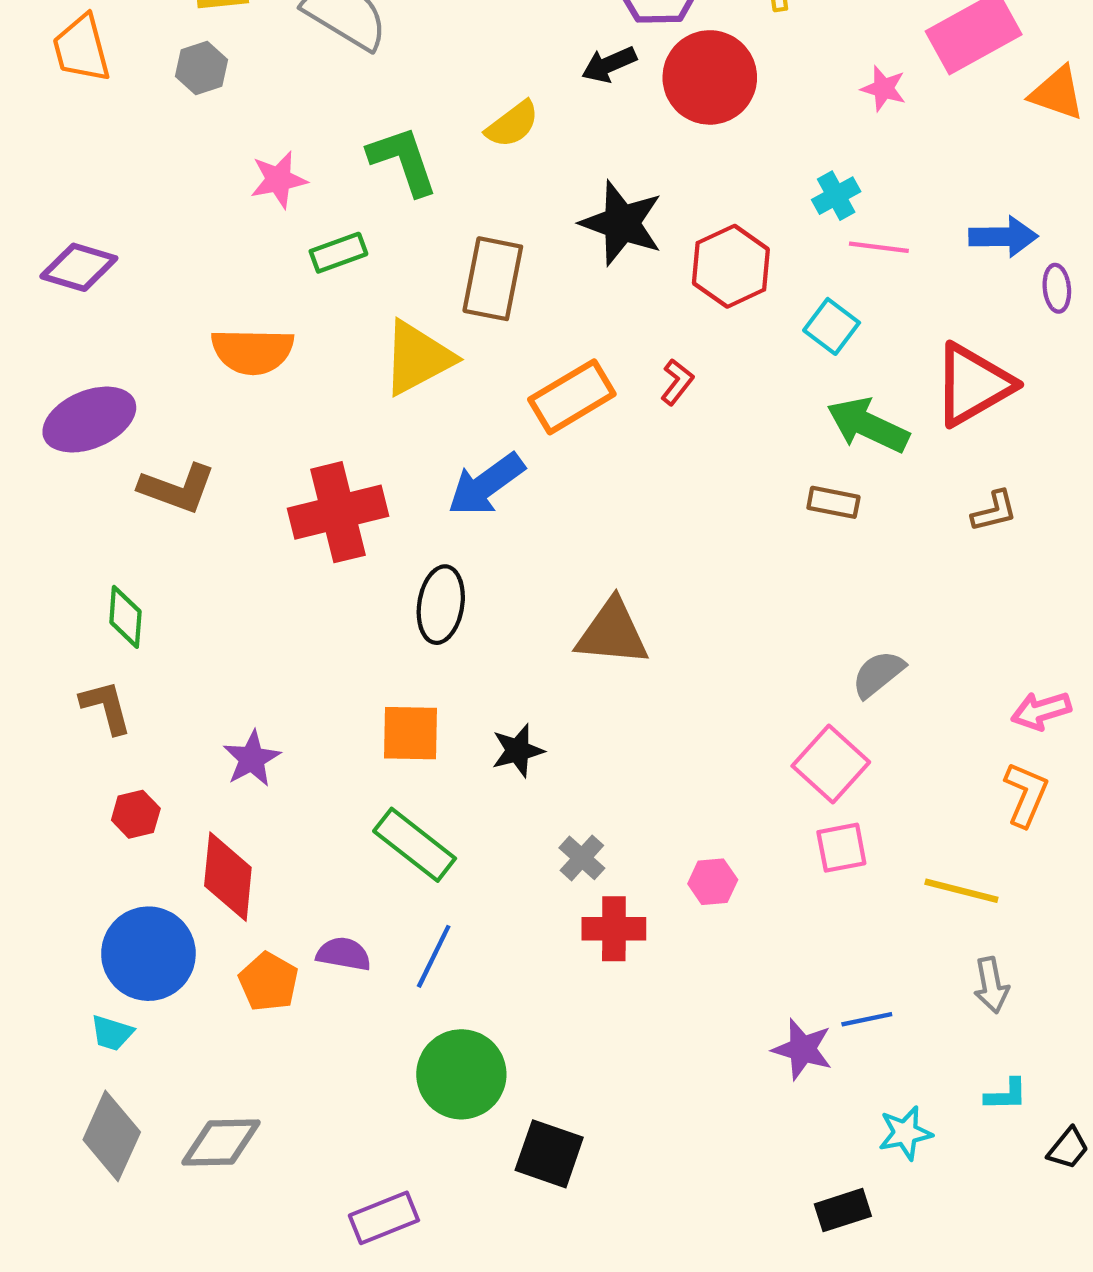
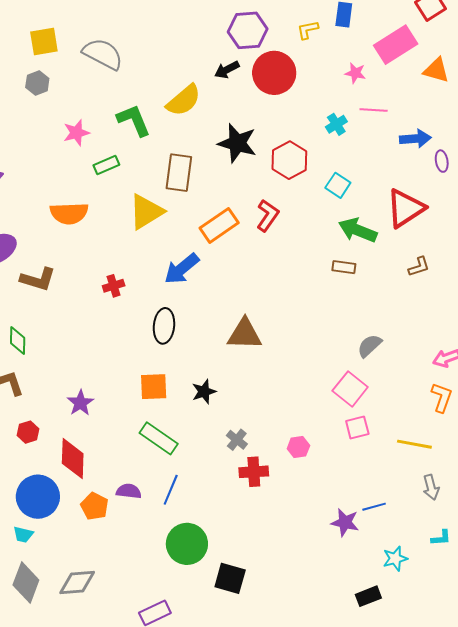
yellow semicircle: (512, 124) -> (184, 100), size x1.4
pink line: (879, 247) -> (374, 110), moved
red L-shape: (677, 382) -> (268, 216), size x1.5
red cross: (338, 512) -> (114, 286), size x0.5

